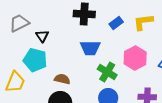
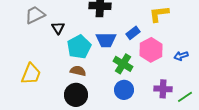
blue rectangle: (116, 23) -> (133, 33), moved
cyan pentagon: (35, 60) -> (79, 47), moved, turned 30

